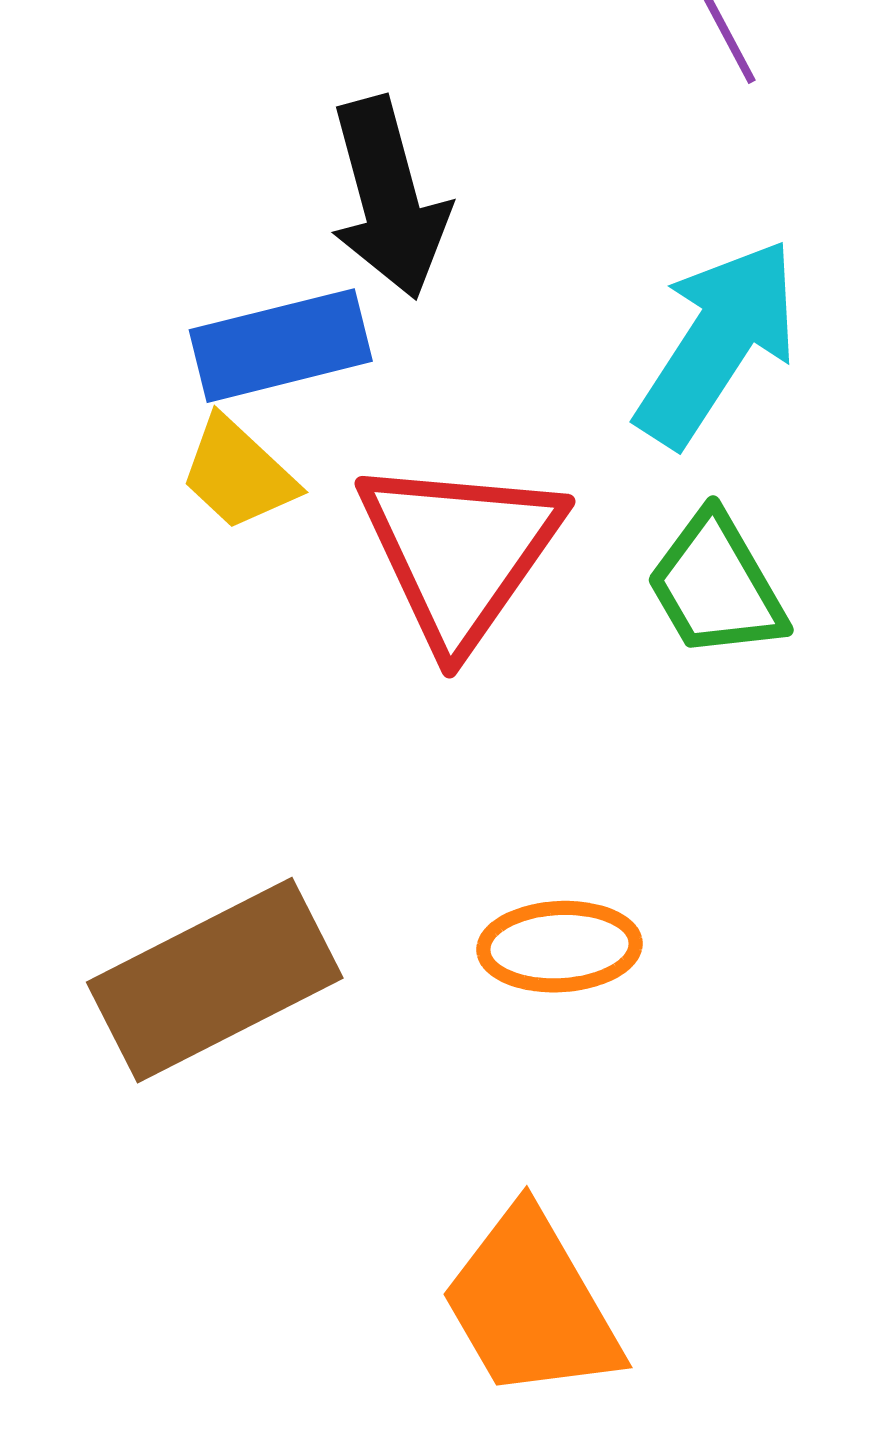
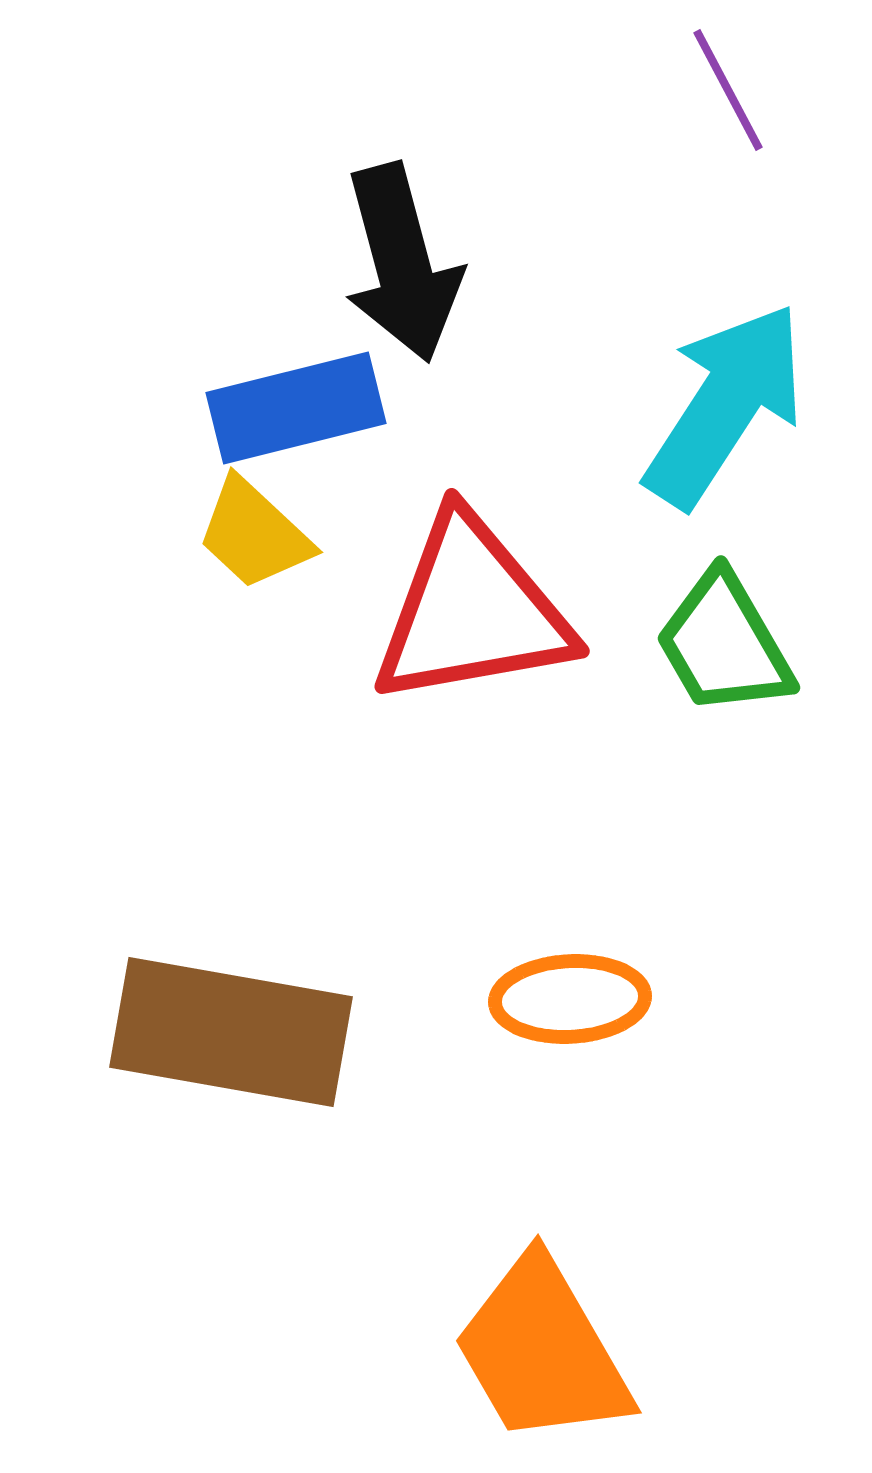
red triangle: (460, 552) -> (472, 611), turned 45
brown rectangle: (215, 980) -> (231, 1032), turned 37

